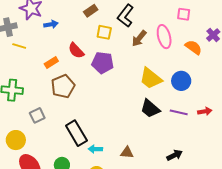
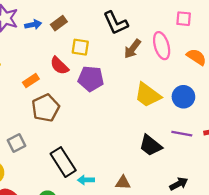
brown rectangle: (91, 11) -> (59, 23), moved
black L-shape: (125, 16) -> (116, 23), turned -60
blue arrow: (51, 24) -> (33, 25), moved
yellow square: (104, 32) -> (80, 47), moved
black trapezoid: (150, 109) -> (151, 145), moved

